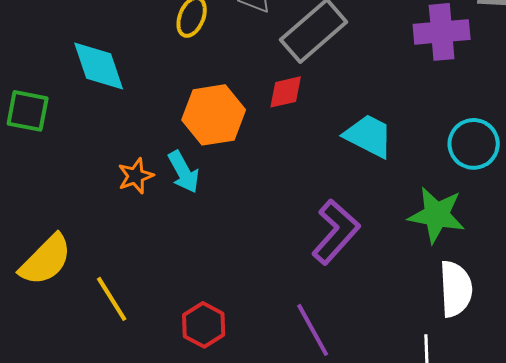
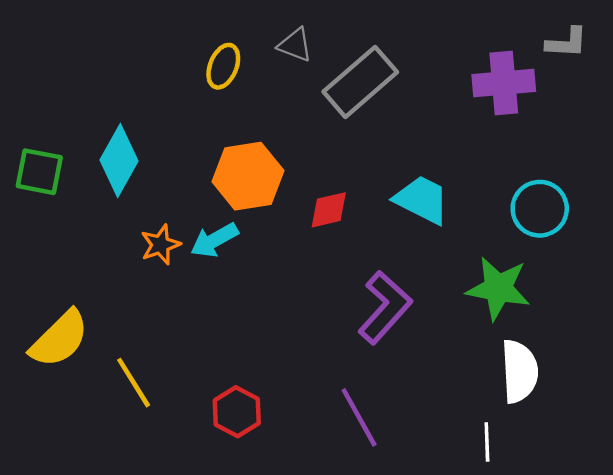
cyan diamond: (99, 66) -> (119, 160), moved, turned 48
red diamond: (286, 92) -> (329, 210), moved
cyan arrow: (184, 172) -> (214, 240), turned 90

